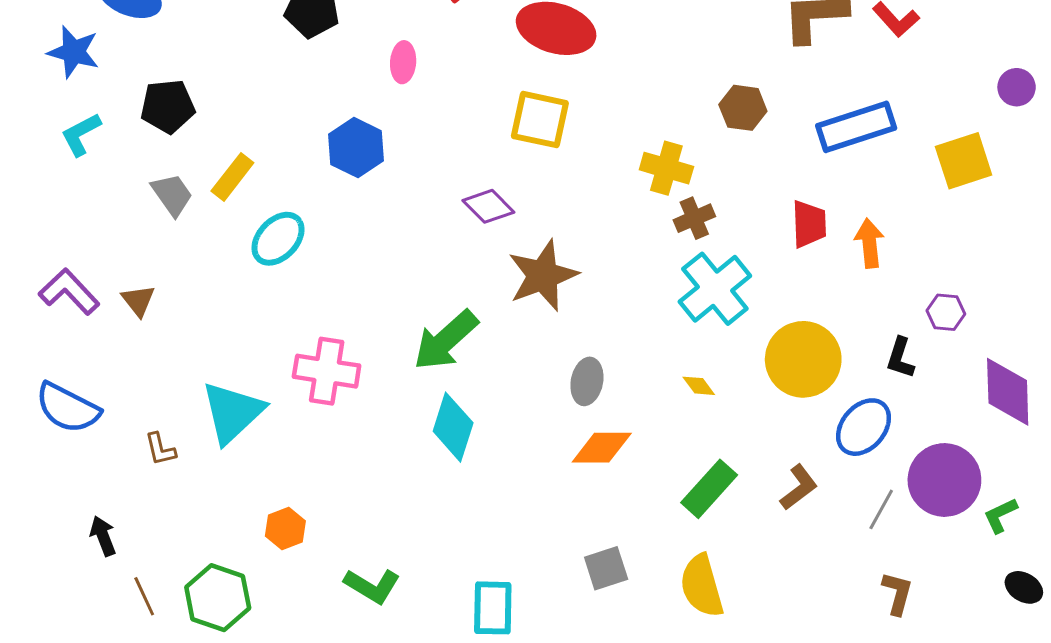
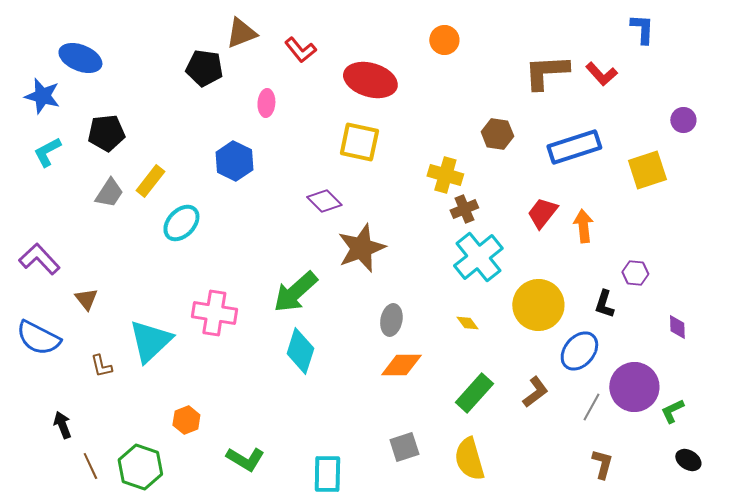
gray trapezoid: (172, 195) -> (109, 193), turned 68
red trapezoid: (809, 224) -> (542, 213), turned -140
brown triangle: (138, 301) -> (86, 299), moved
purple diamond: (1008, 392) -> (677, 327), size x0.5

